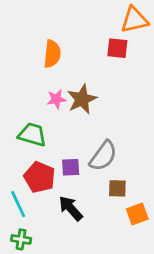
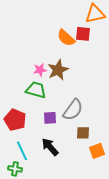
orange semicircle: (52, 54) -> (66, 38), moved, turned 126
green trapezoid: (32, 135) -> (36, 90), moved
red pentagon: (39, 177) -> (15, 120), moved
cyan line: (18, 204) -> (22, 151), moved

